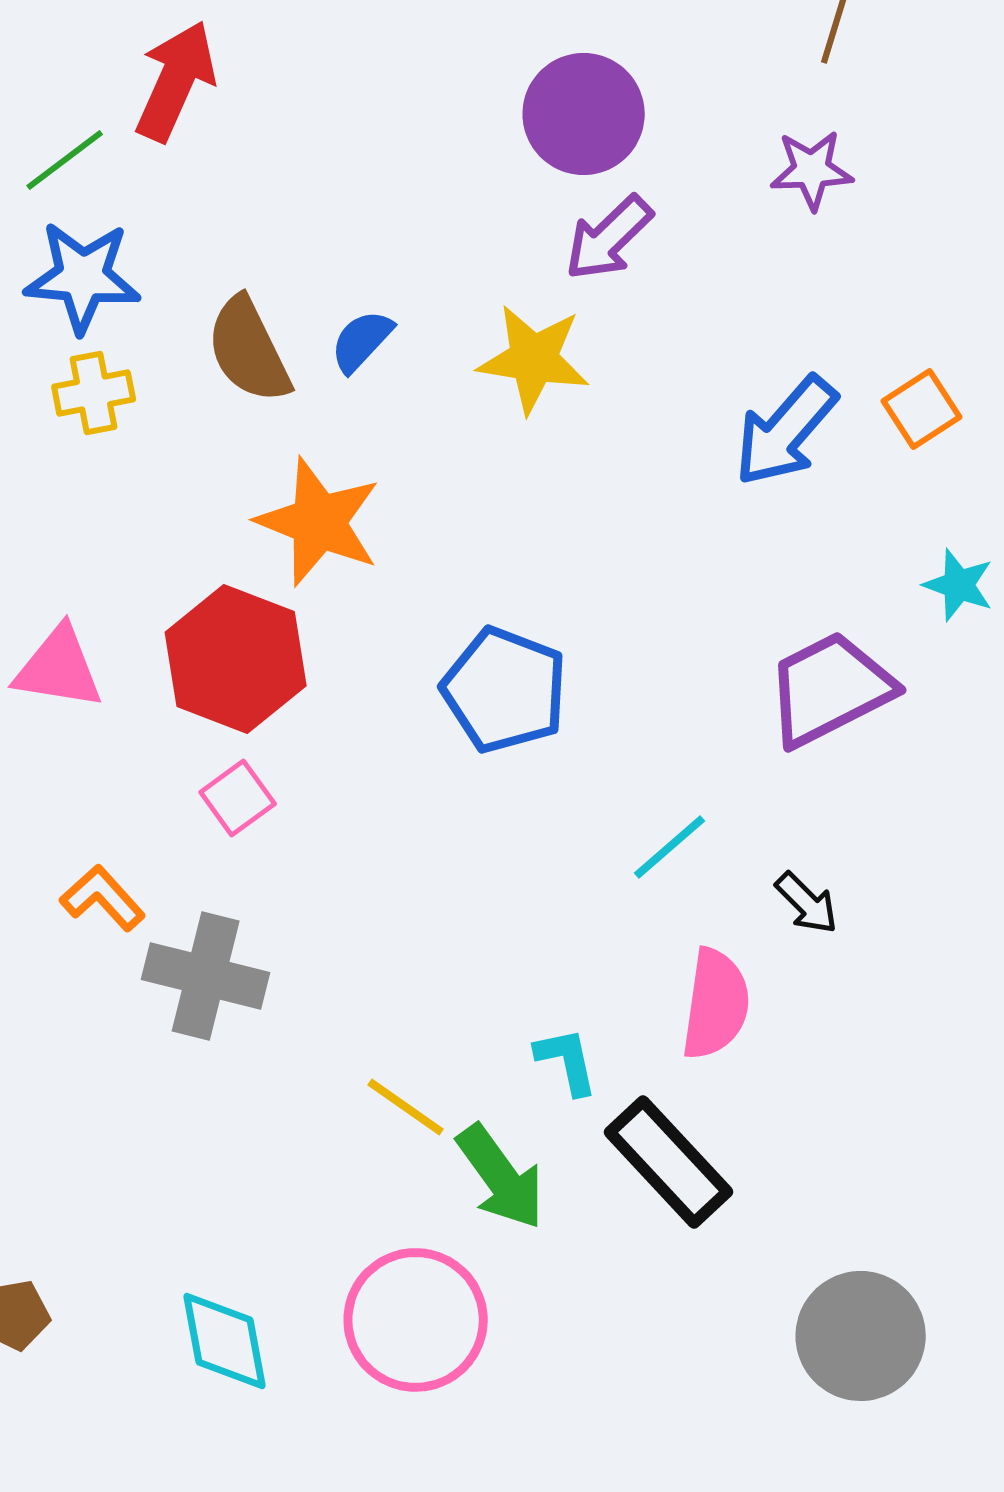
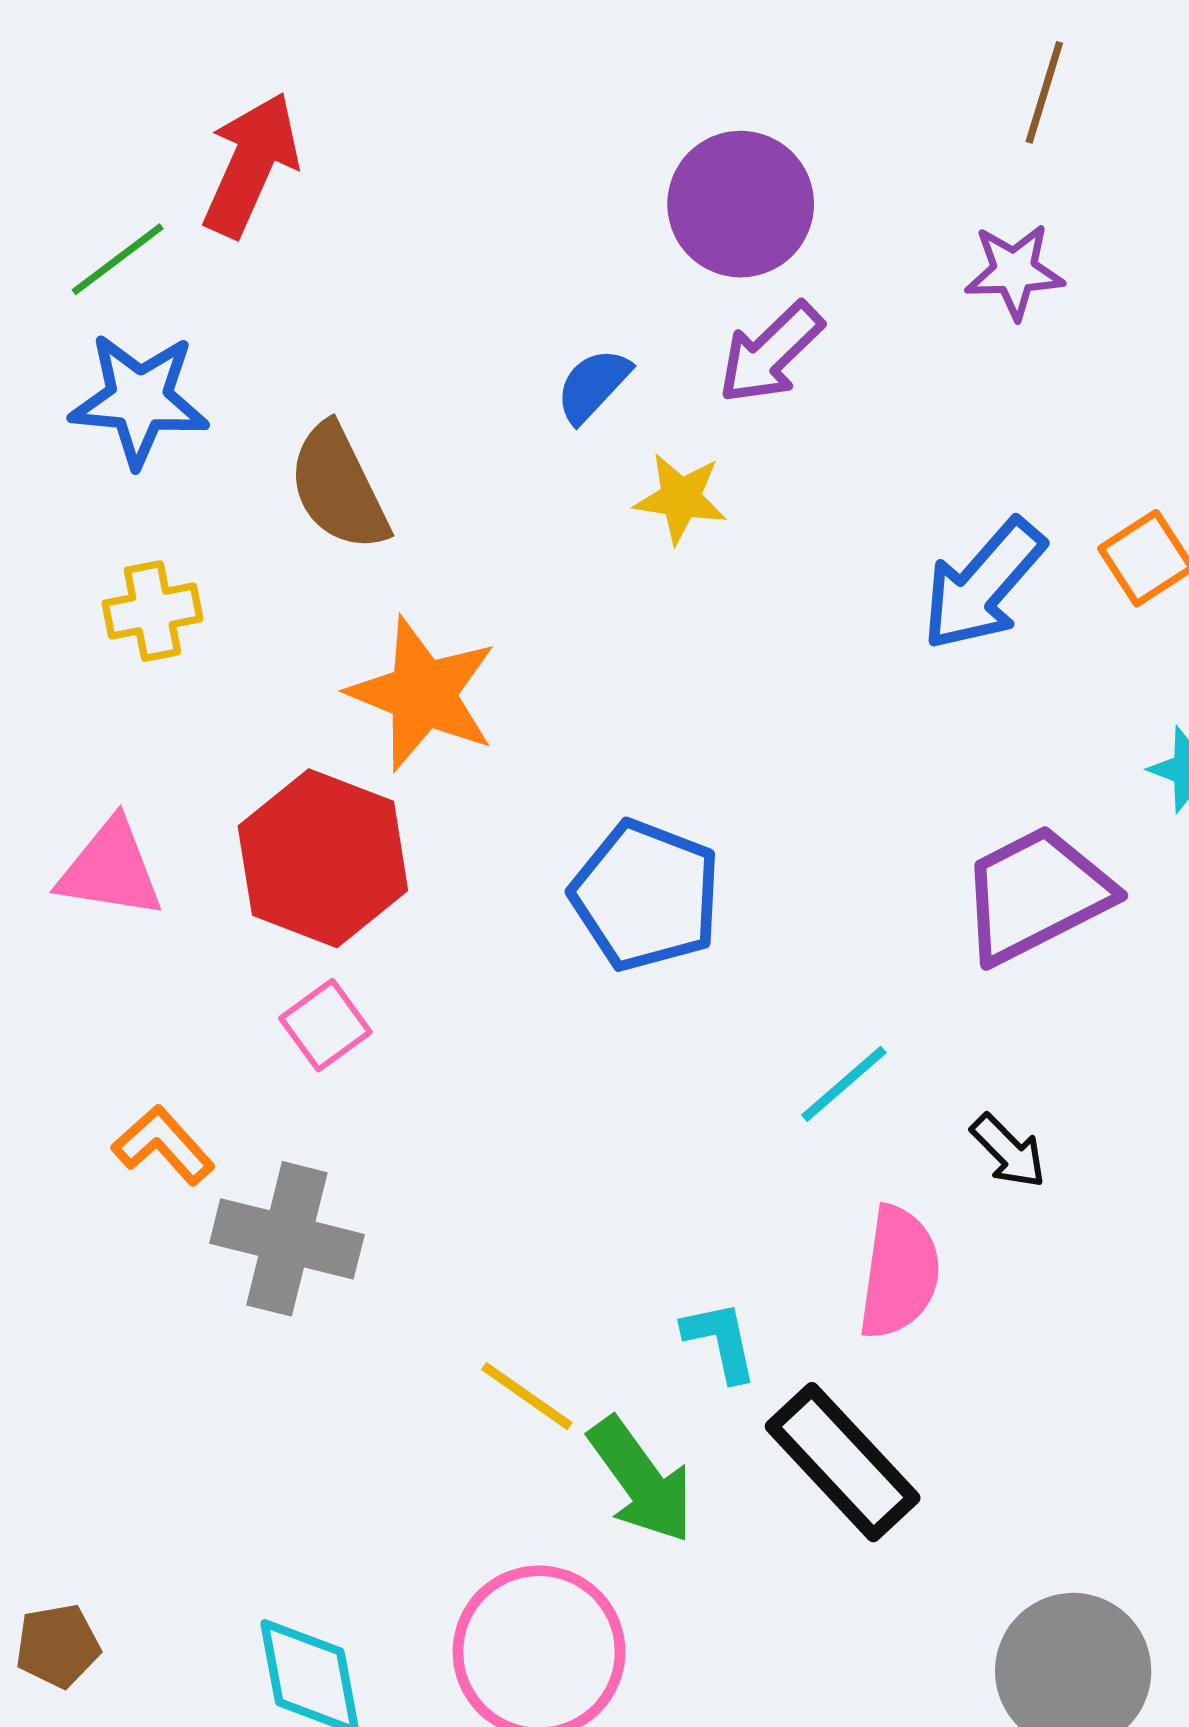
blue semicircle: (362, 341) -> (593, 385), moved
yellow star: (534, 359) -> (681, 498), size x0.7
yellow cross: (94, 393) -> (152, 611), moved

